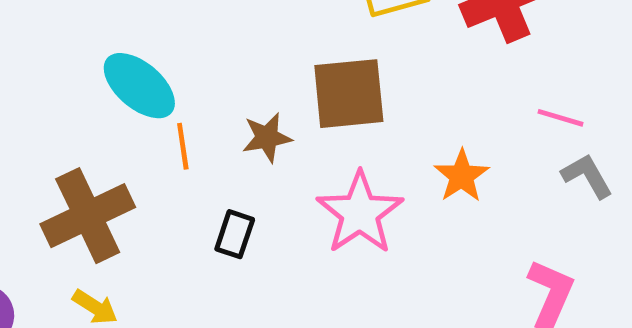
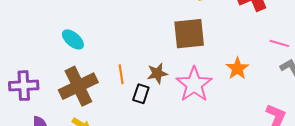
cyan ellipse: (139, 86) -> (73, 39), moved, size x0.7
brown star: (267, 138) -> (157, 73), moved
orange line: (183, 146) -> (121, 74), moved

